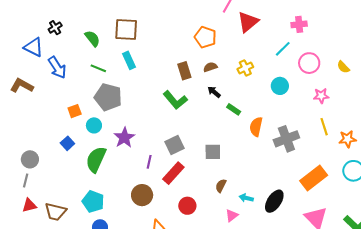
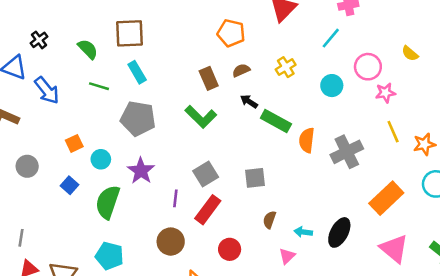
pink circle: (309, 63) -> (368, 67), moved
gray pentagon: (108, 97) -> (138, 118), moved
green rectangle: (234, 109) -> (276, 121), size x1.6
gray circle: (30, 159) -> (27, 166), moved

